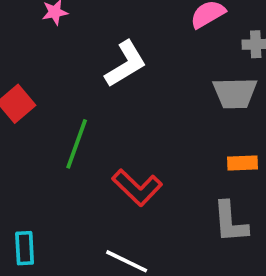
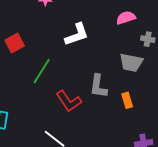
orange rectangle: (243, 163) -> (127, 100), turned 63
gray L-shape: (230, 222) -> (98, 86), moved

